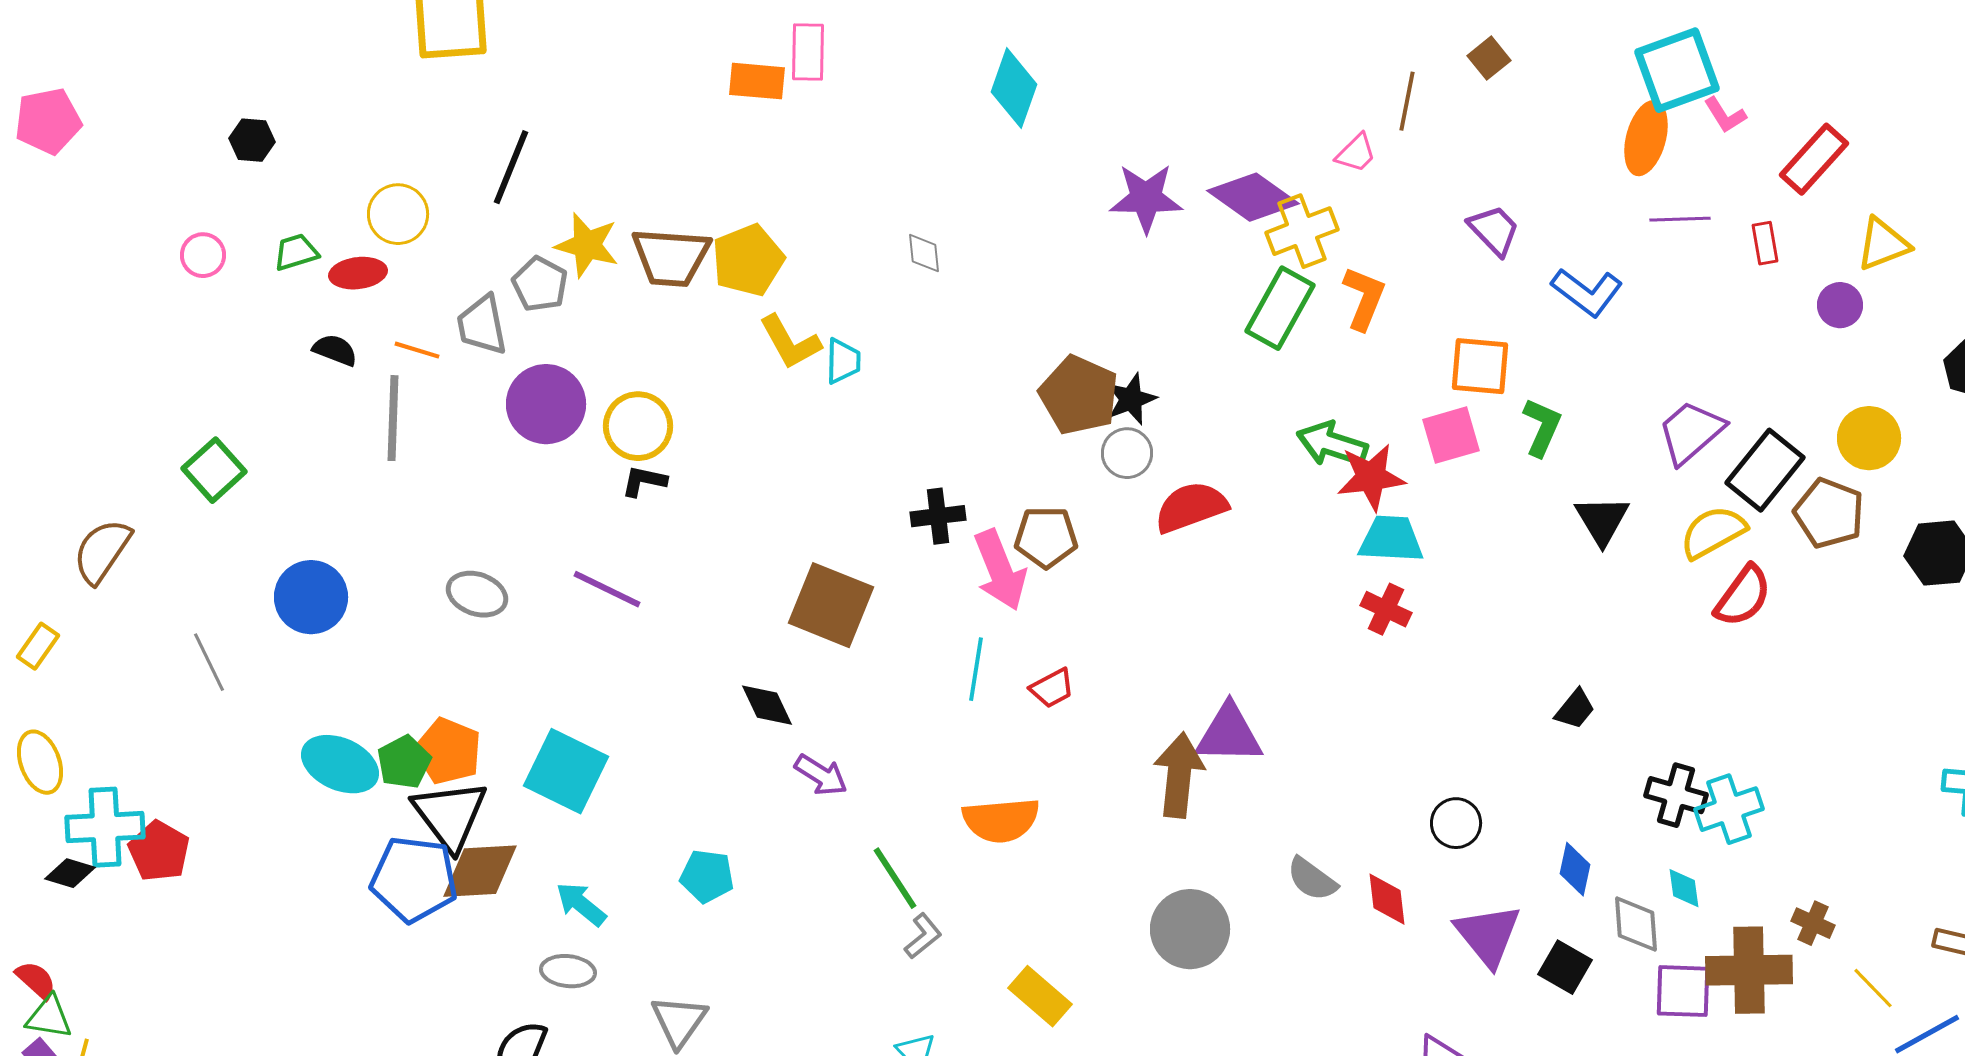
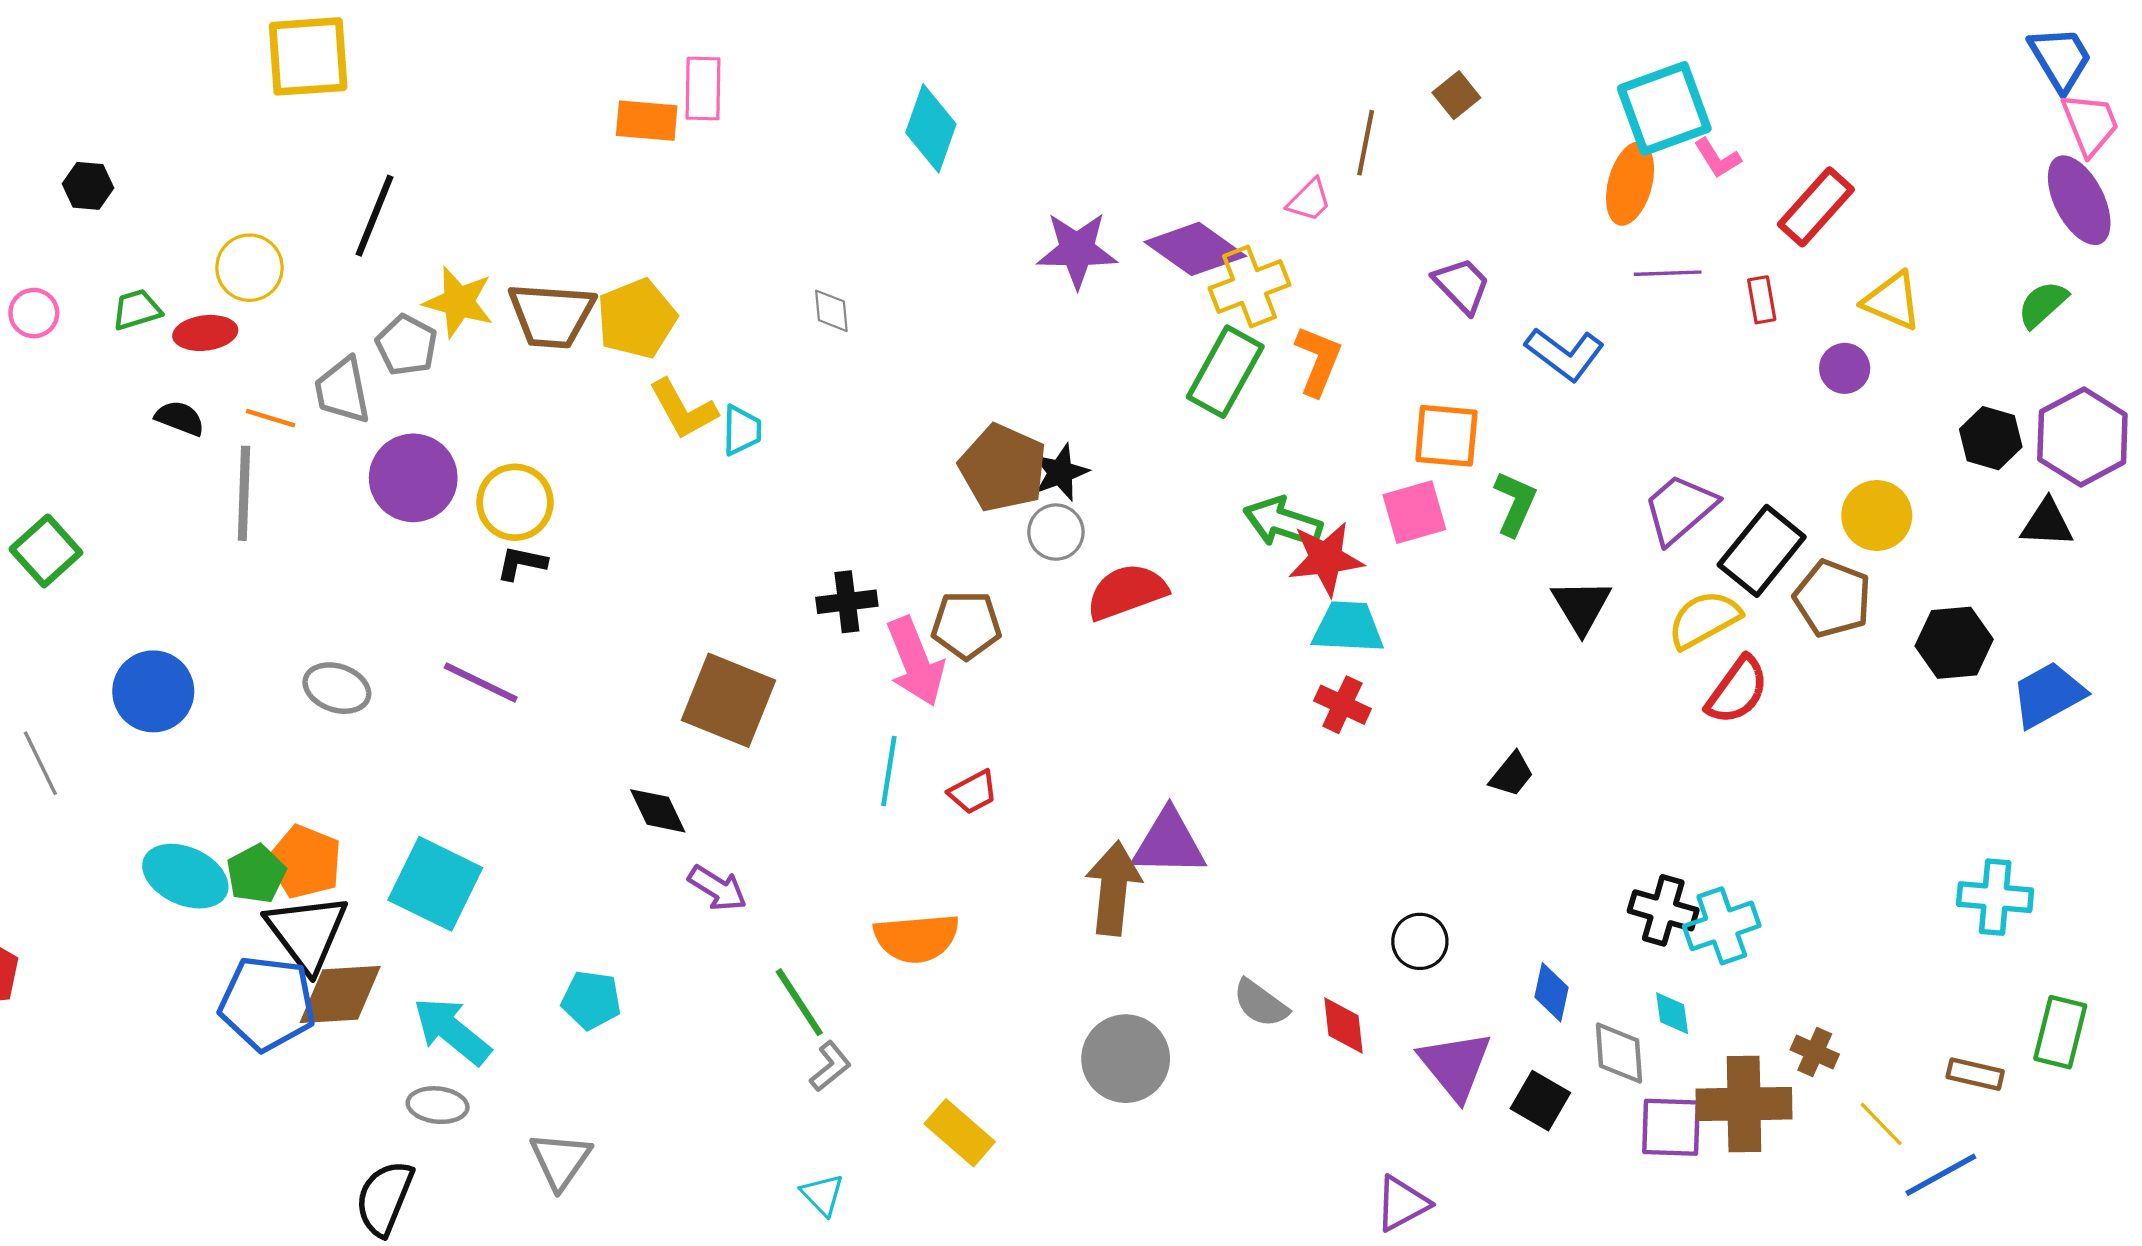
yellow triangle: (1883, 244) -> (1892, 301), turned 44
black trapezoid: (1575, 709) -> (1512, 774), moved
cyan arrow: (581, 904) -> (452, 1031), size x1.4

